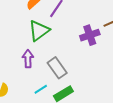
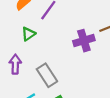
green triangle: (39, 31) -> (28, 34), size x0.6

